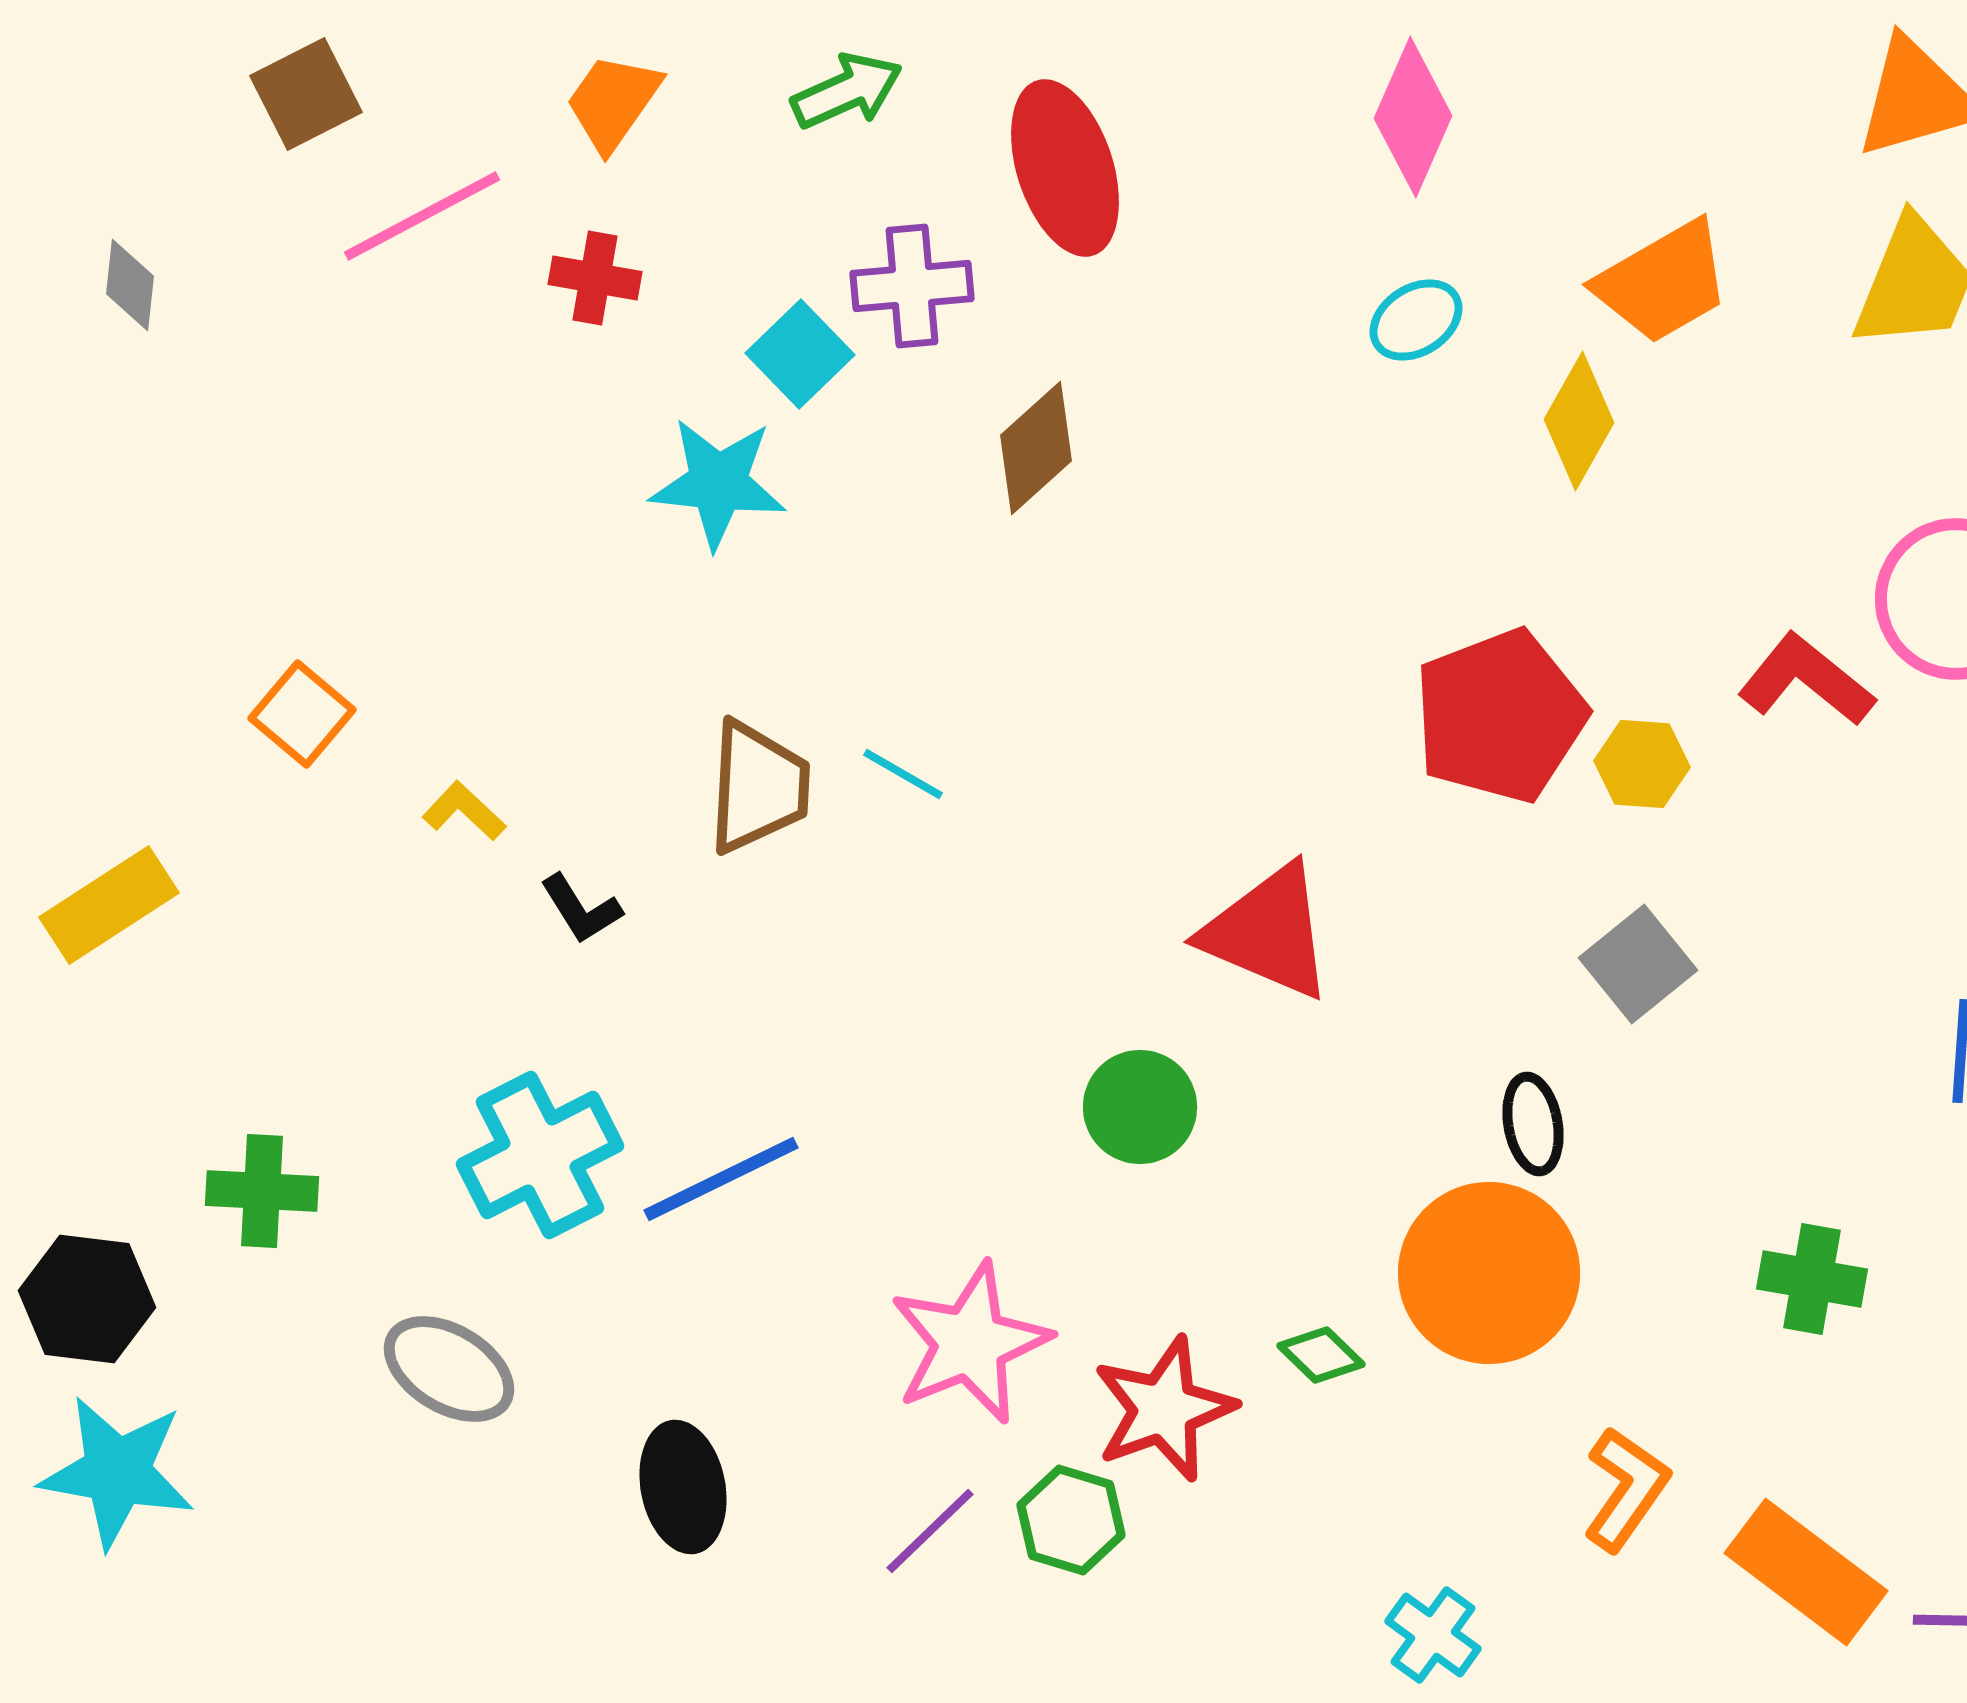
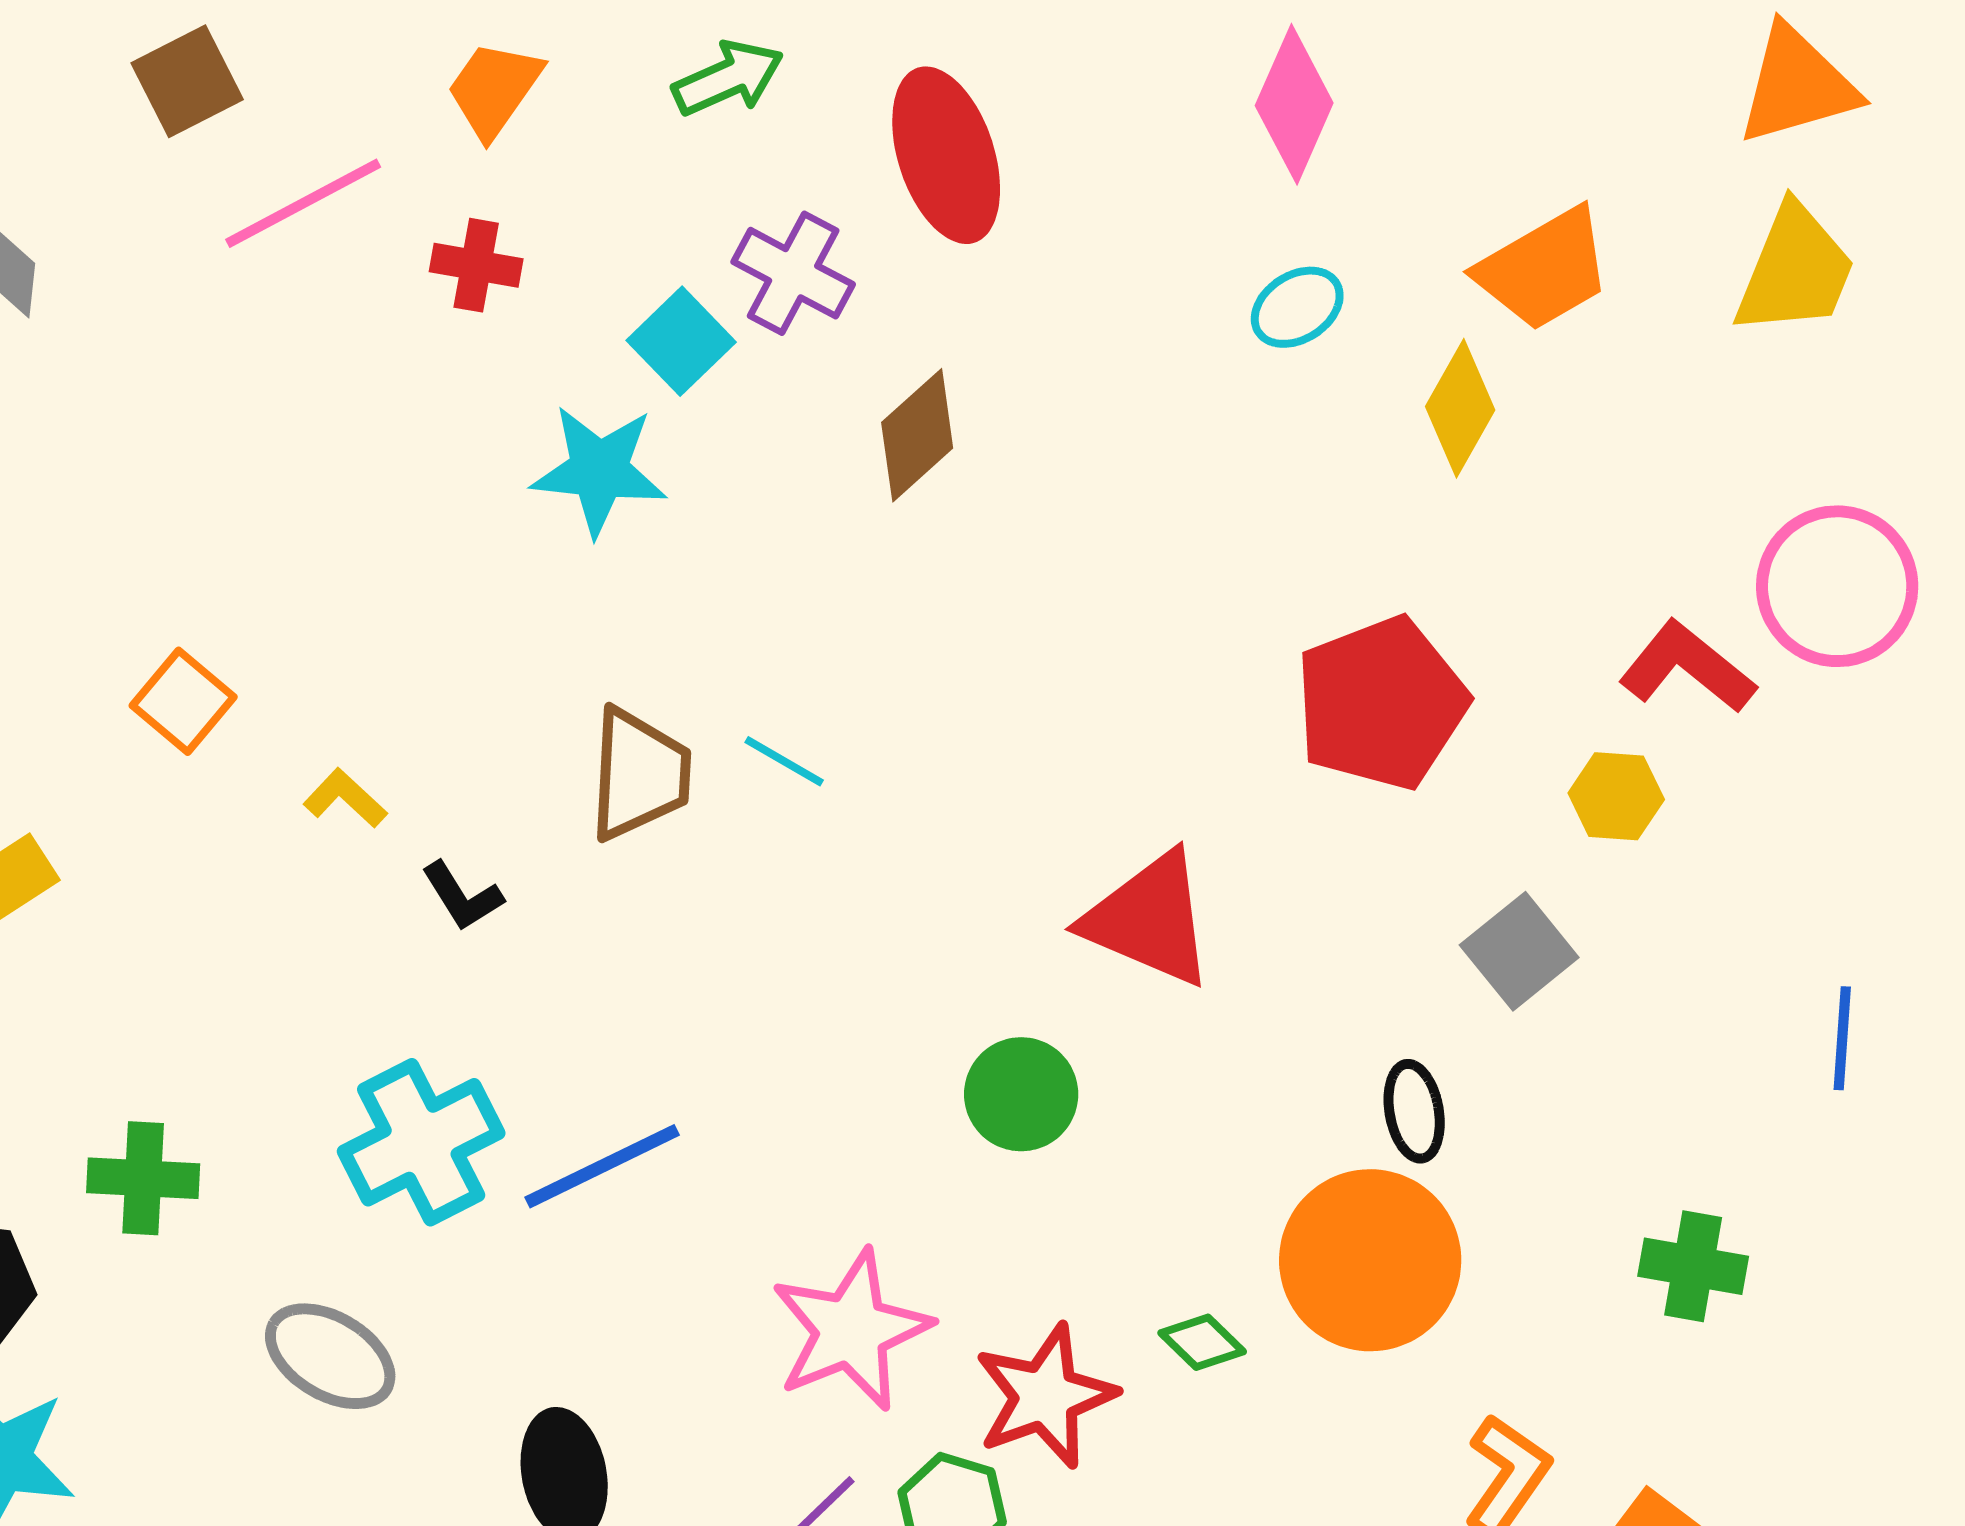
purple cross: (912, 286) -> (793, 273), turned 33
yellow hexagon: (1642, 764) -> (1616, 796), moved

